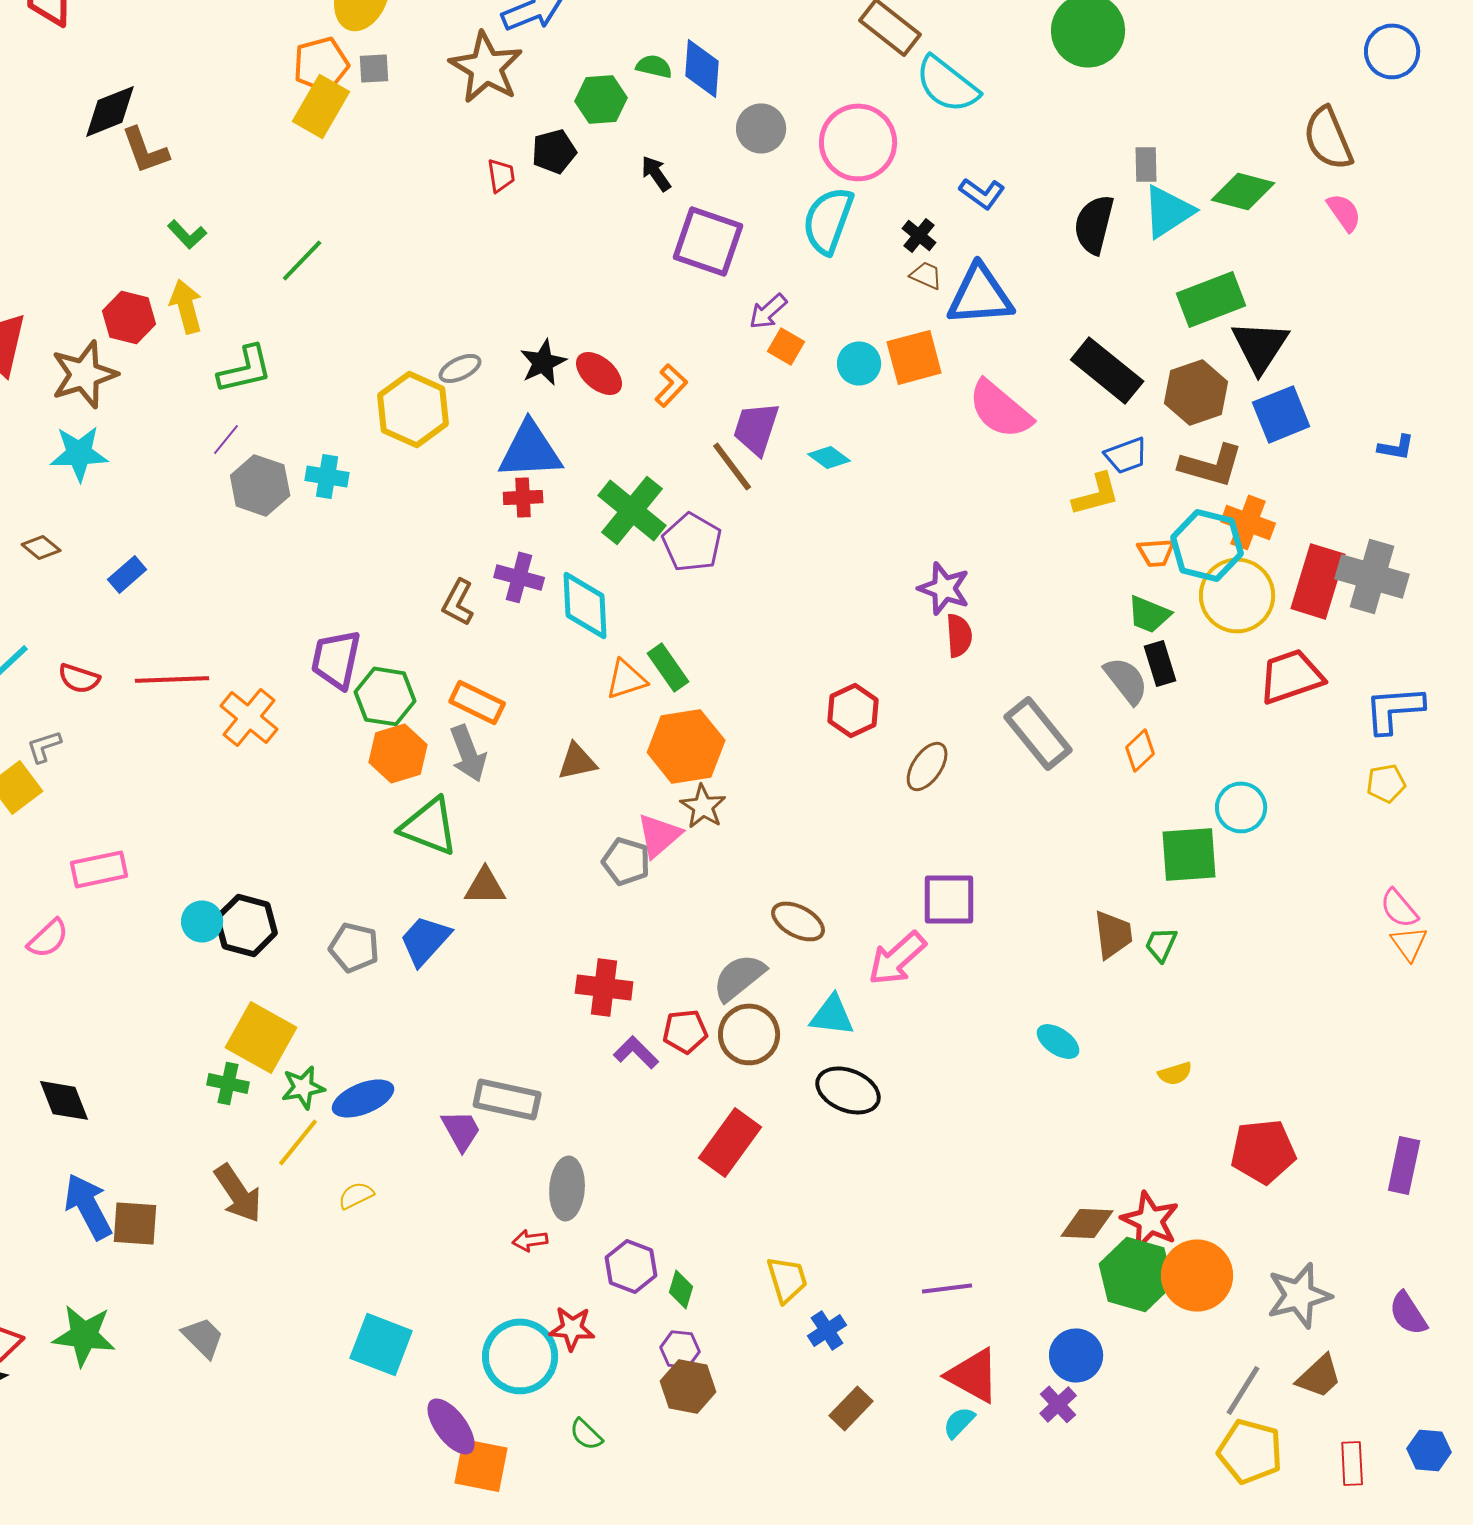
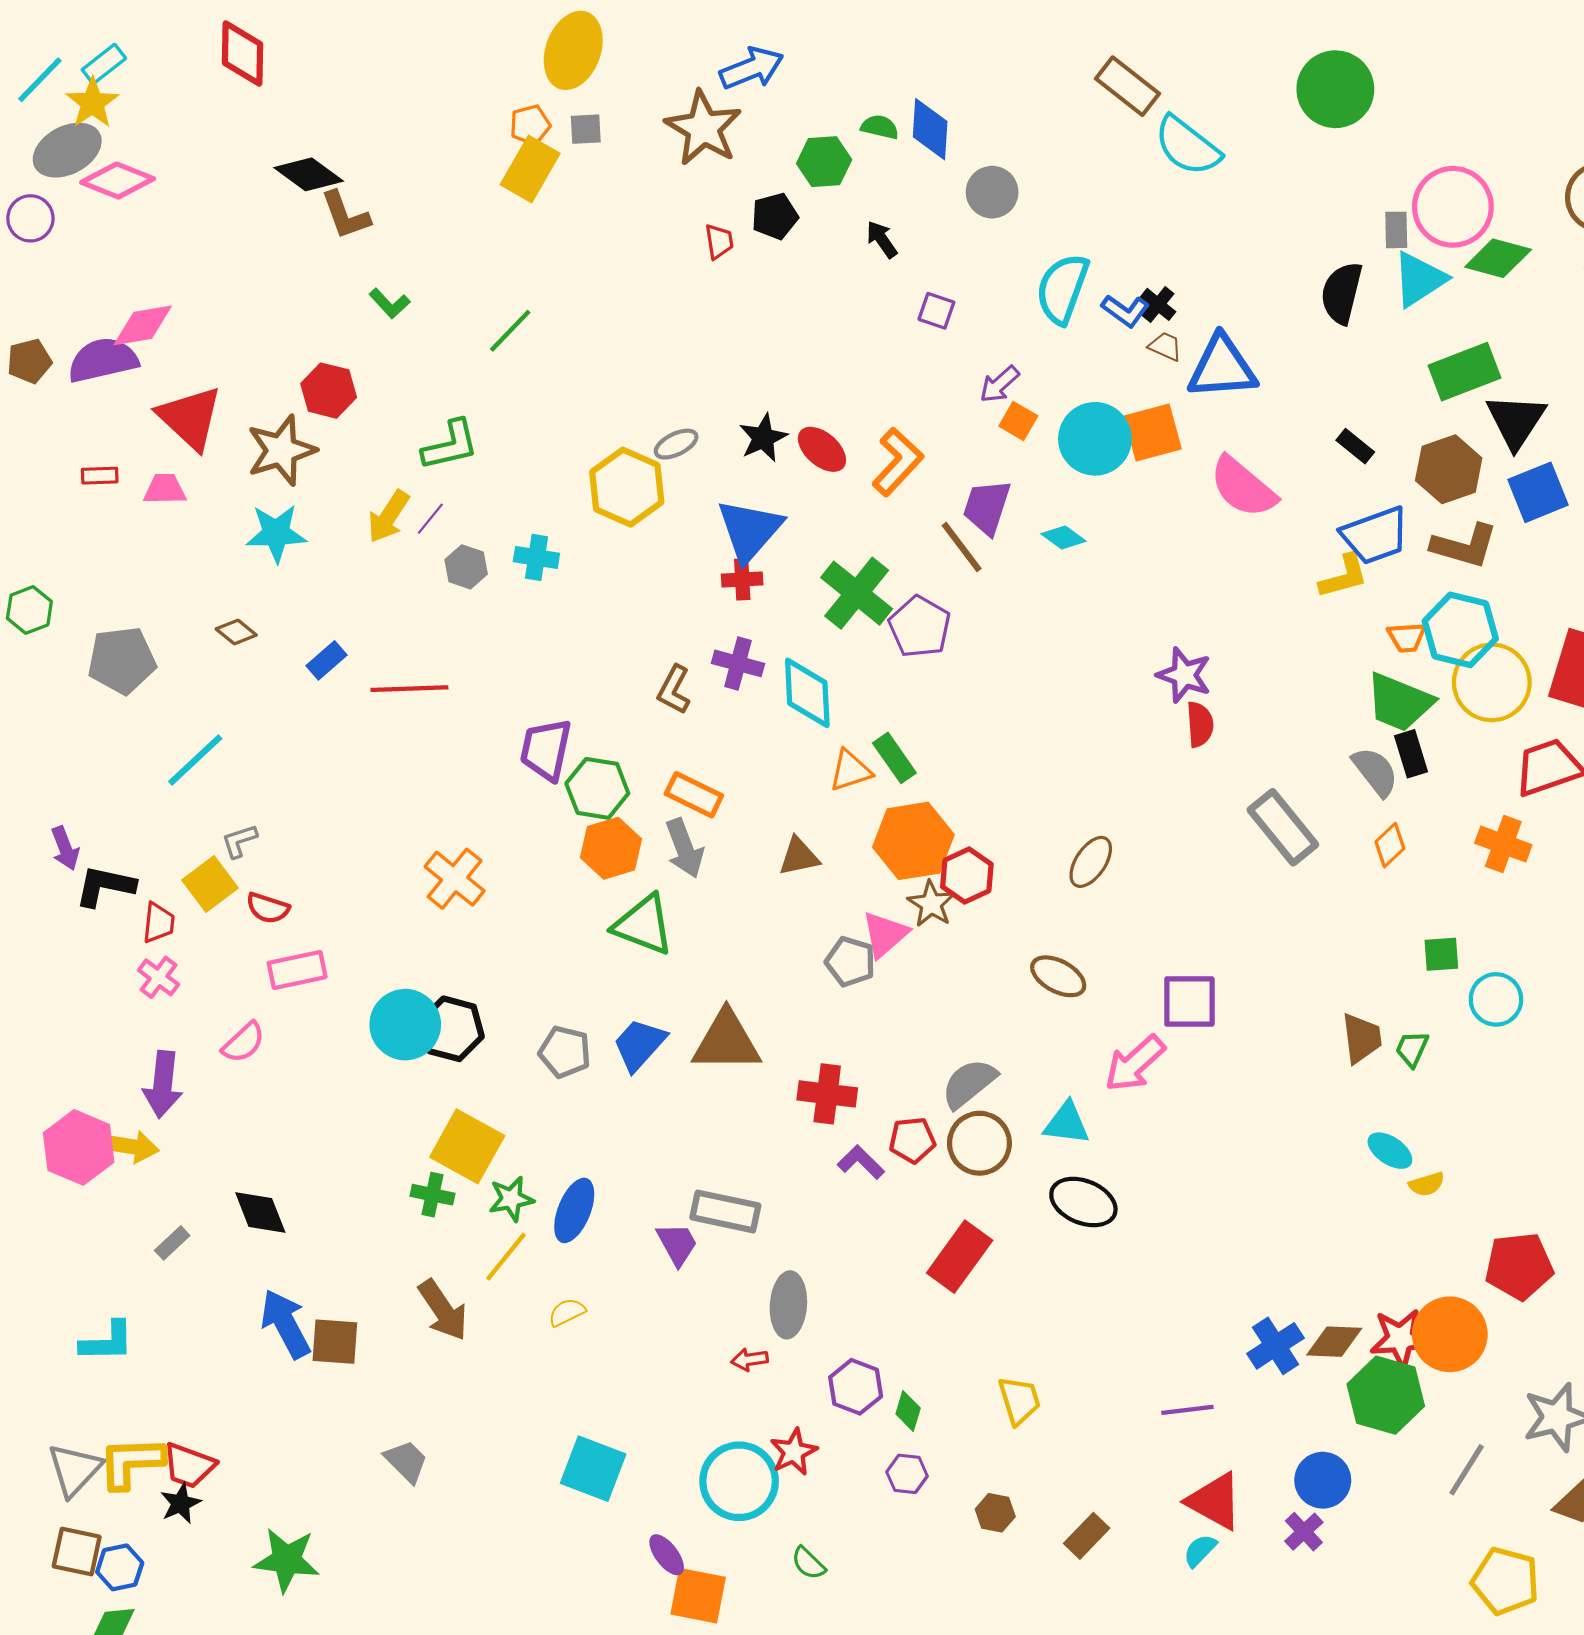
orange pentagon: (321, 64) -> (530, 125), size x0.7
black diamond: (110, 111) -> (309, 174), turned 58
pink circle: (858, 142) -> (1453, 207), moved
blue L-shape: (982, 193) -> (1125, 311), moved
purple square: (708, 241) -> (936, 311), size x0.5
yellow arrow: (186, 306) -> (388, 517), moved, turned -132
cyan circle: (859, 363) -> (1095, 439), size x1.6
black rectangle: (1107, 370) -> (1355, 446), size x0.5
orange L-shape: (671, 385) -> (898, 462), size x1.5
blue triangle: (530, 450) -> (750, 530), turned -46
blue trapezoid: (1126, 455) -> (1375, 535), size x1.5
gray hexagon: (260, 485) -> (466, 567), size x0.7
orange cross: (1248, 522) -> (1503, 844), moved
green trapezoid: (1149, 614) -> (1399, 702), size x1.5
red semicircle: (79, 678) -> (268, 908), moved
red line: (172, 679) -> (409, 689), moved
red hexagon: (853, 710) -> (967, 876), moved
orange cross: (249, 717) -> (455, 879), moved
brown ellipse: (927, 766) -> (1091, 862), moved
cyan circle: (1241, 807) -> (1496, 999), moved
green square: (1189, 854) -> (1441, 954), size x0.6
brown triangle: (485, 886) -> (726, 1041), moved, size x1.6
cyan circle: (202, 921) -> (405, 1025), size x1.6
brown ellipse: (798, 921) -> (1058, 976), moved
cyan ellipse: (1058, 1041) -> (1390, 1151), moved
blue ellipse: (363, 1098) -> (574, 1210), turned -46
red star: (1150, 1220) -> (1400, 1338), turned -30
orange circle: (1197, 1275) -> (1450, 1334), moved
red star: (572, 1328) -> (794, 1452), turned -30
blue cross: (827, 1330) -> (1276, 1346), moved, size x1.4
green star: (84, 1335) -> (287, 1560), moved
brown hexagon: (688, 1386) -> (995, 1513), moved, size x0.7
gray line: (1243, 1390) -> (1467, 1470), moved
purple ellipse: (451, 1426) -> (667, 1555), size x0.7

